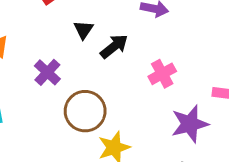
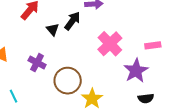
black arrow: (114, 46) -> (72, 21), moved
pink cross: (162, 74) -> (110, 44), size x1.4

